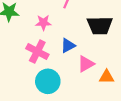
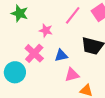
cyan circle: (48, 81) -> (15, 72), moved

